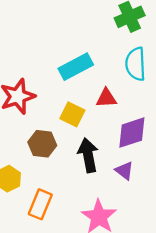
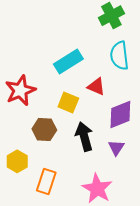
red triangle: (106, 98) -> (96, 87), turned 30
purple triangle: (124, 171) -> (116, 148), turned 30

